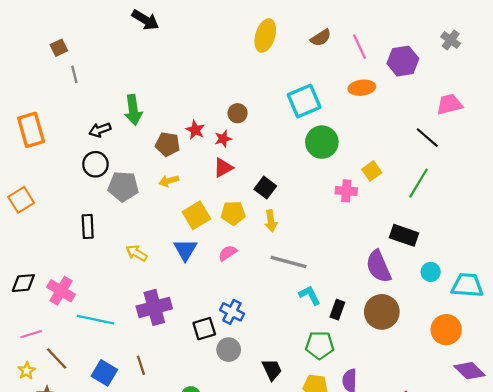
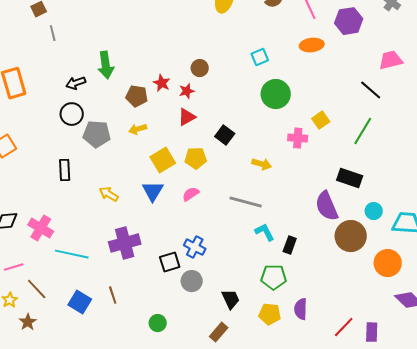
cyan square: (304, 101) -> (260, 57), size x0.6
yellow arrow: (271, 221) -> (262, 164), moved, turned -66
brown circle: (382, 312) -> (351, 236), moved

